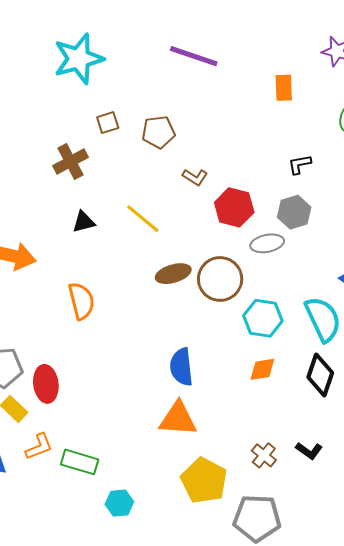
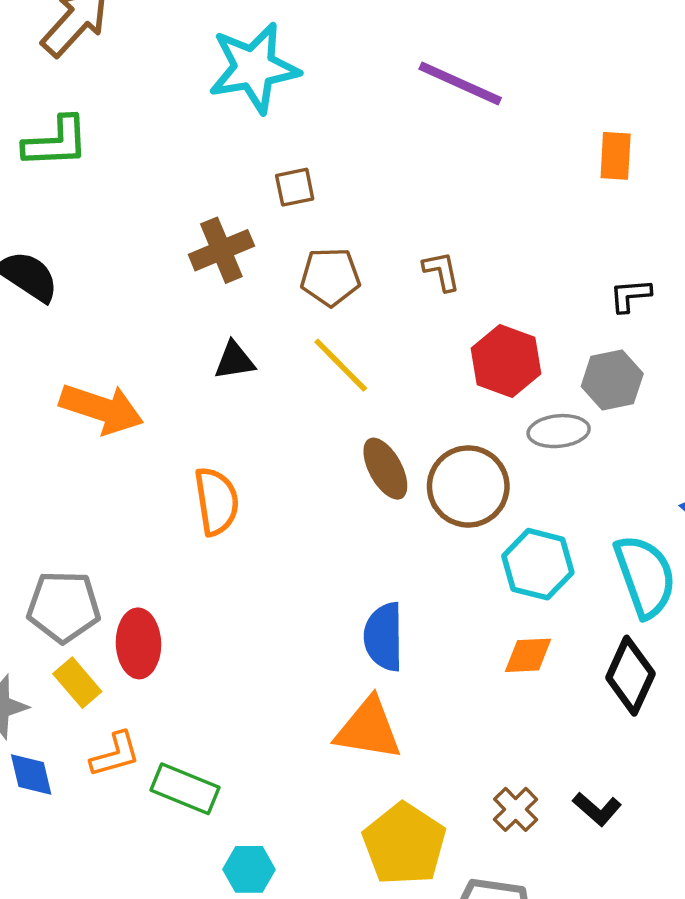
brown pentagon: (158, 132) -> (330, 277), moved
brown L-shape: (195, 177) -> (441, 271), moved, turned -140
brown ellipse: (173, 274) -> (385, 469), turned 72

